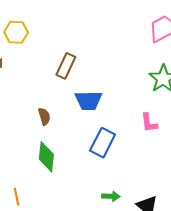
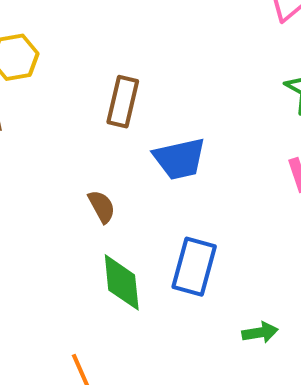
blue rectangle: (103, 143) -> (194, 267), moved

